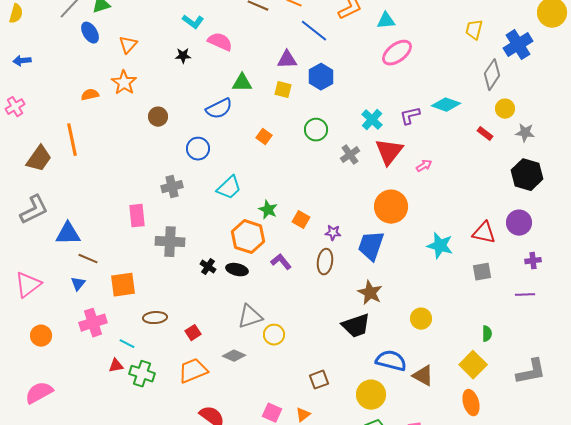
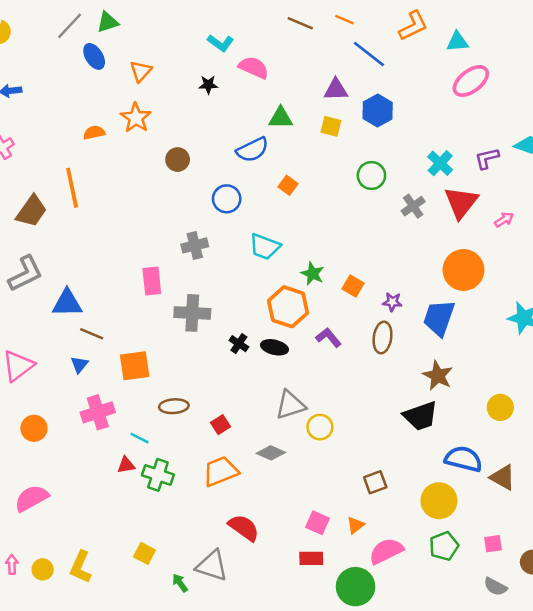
orange square: (264, 137) -> (288, 185), moved
cyan trapezoid: (229, 188) -> (265, 247), turned 64

